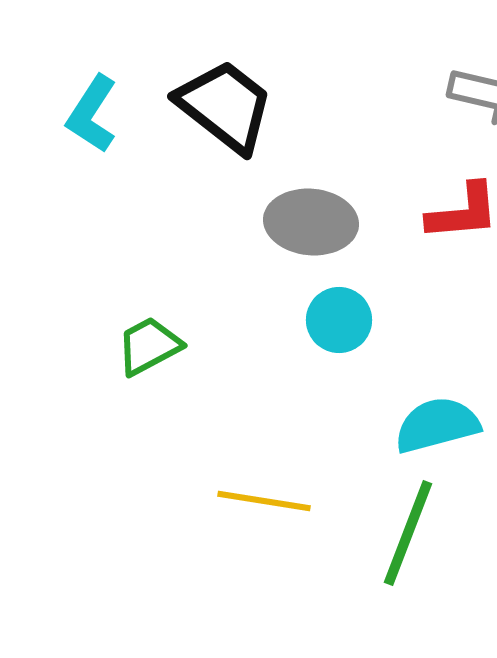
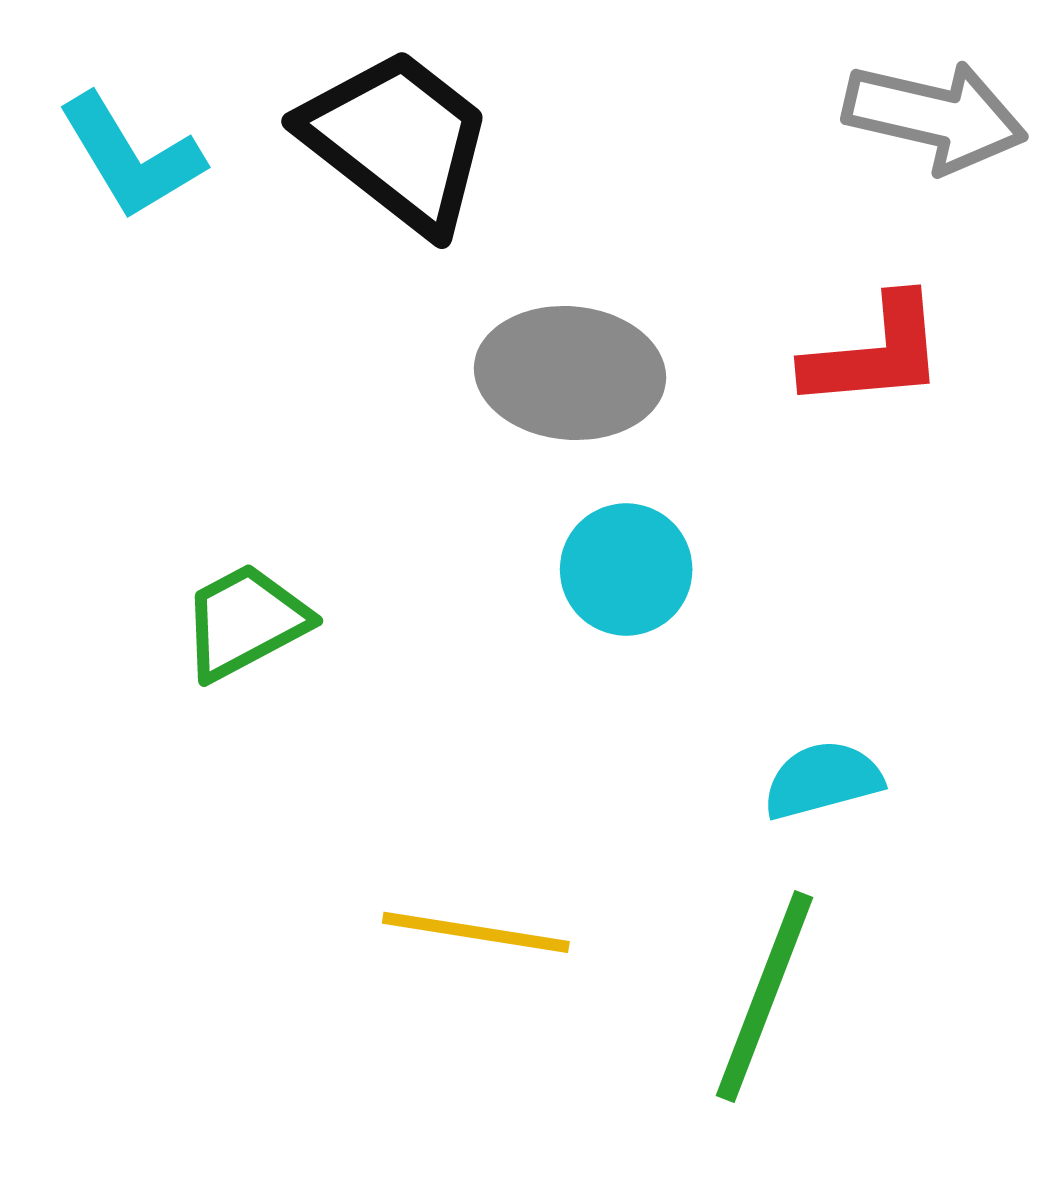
cyan L-shape: (92, 114) -> (131, 156), turned -64
cyan semicircle: (437, 425) -> (823, 780), size x0.7

